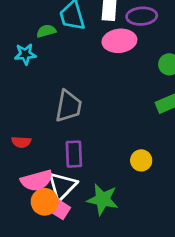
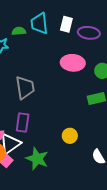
pink ellipse: (119, 41) -> (73, 63), moved
gray trapezoid: (69, 106) -> (25, 88), turned -30

